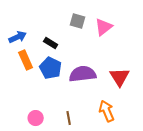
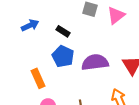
orange rectangle: (26, 60) -> (38, 78), moved

